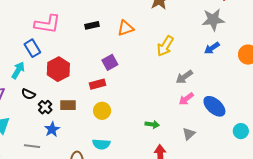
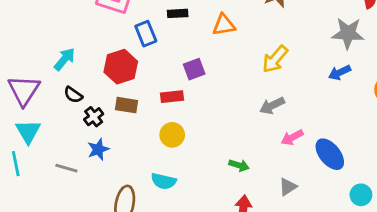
blue rectangle: (32, 48) -> (146, 34), moved
gray arrow: (184, 77) -> (272, 106), moved
brown rectangle: (68, 105) -> (127, 105), moved

